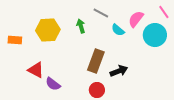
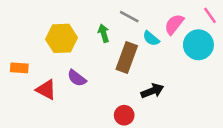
orange rectangle: (15, 40) -> (19, 68), moved
brown rectangle: (96, 61) -> (127, 58), moved
purple semicircle: (53, 84) -> (77, 78), moved

